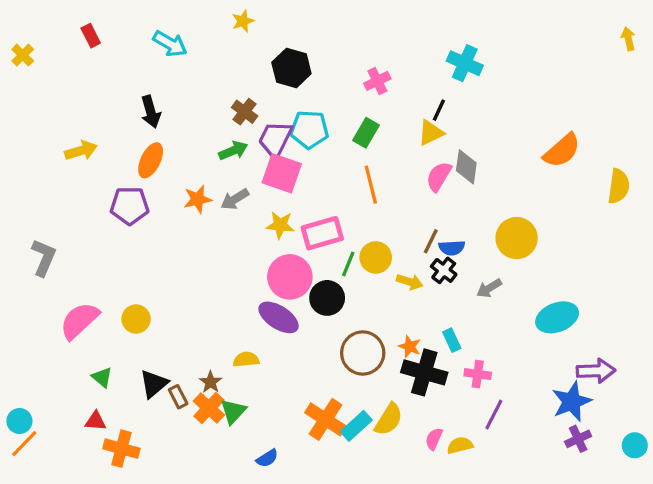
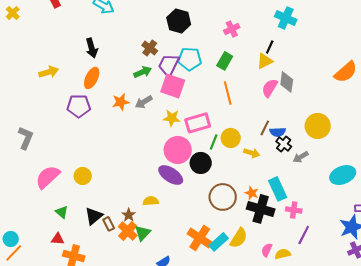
black cross: (444, 270) -> (284, 144), moved
cyan rectangle: (452, 340) -> (278, 189), size x1.6

